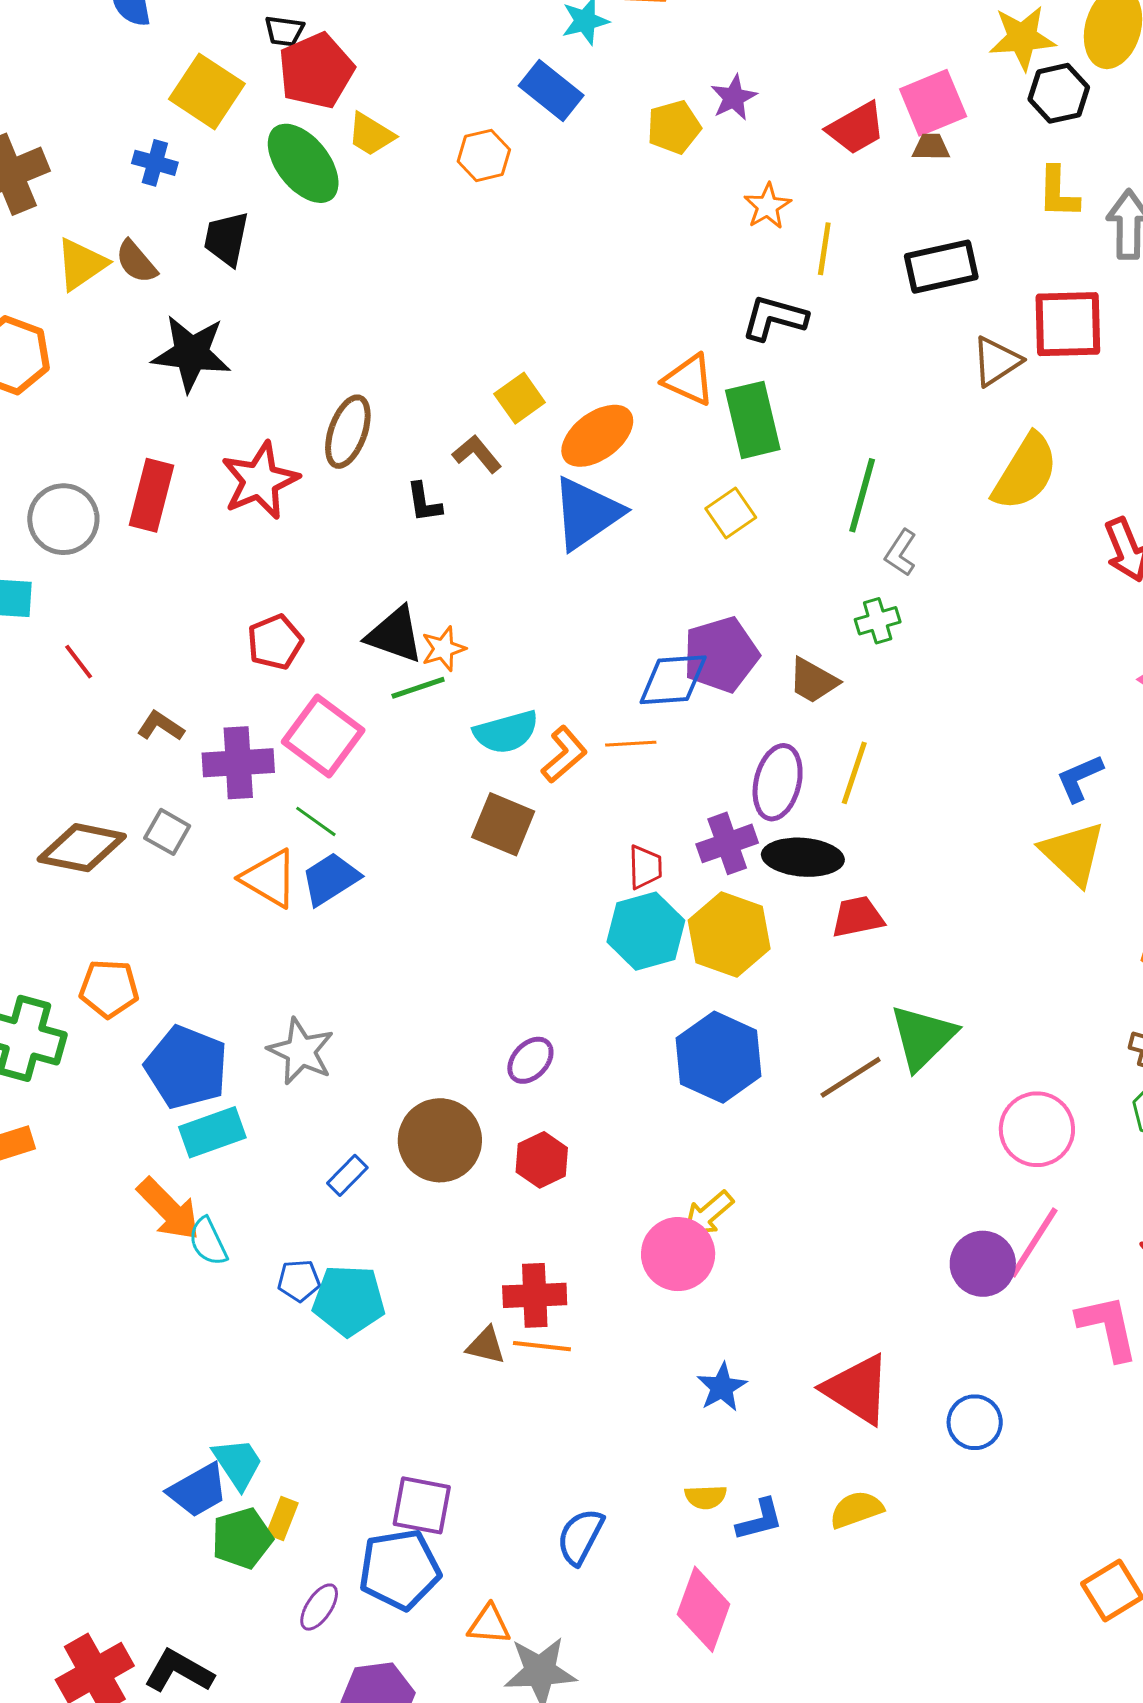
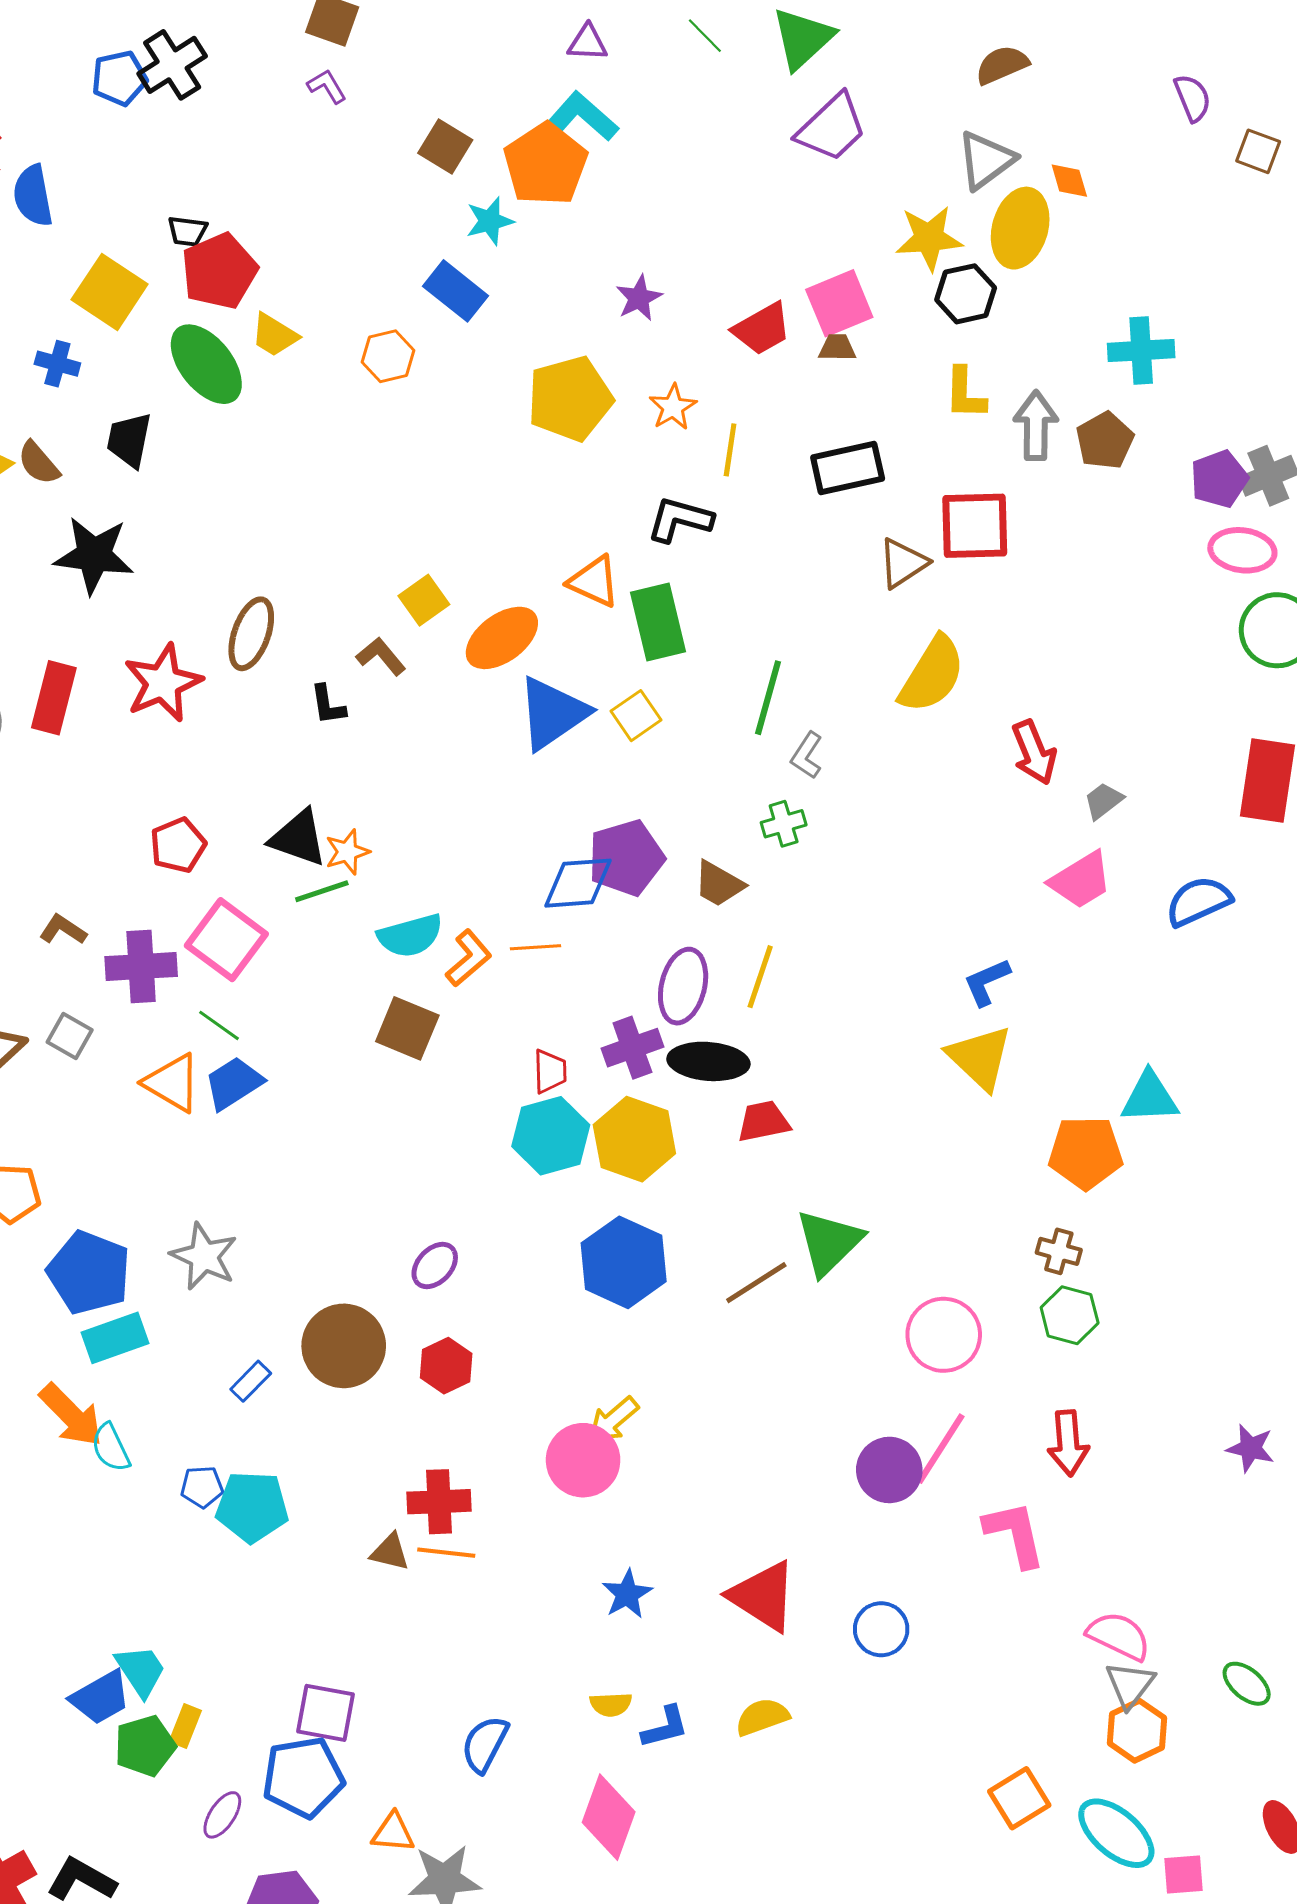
yellow pentagon: (674, 127) -> (570, 399), moved, size x1.6
blue triangle: (587, 513) -> (552, 713), moved

